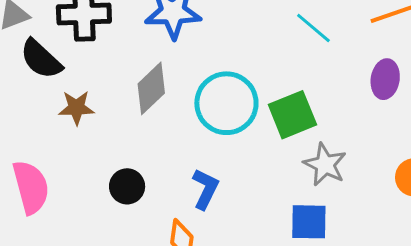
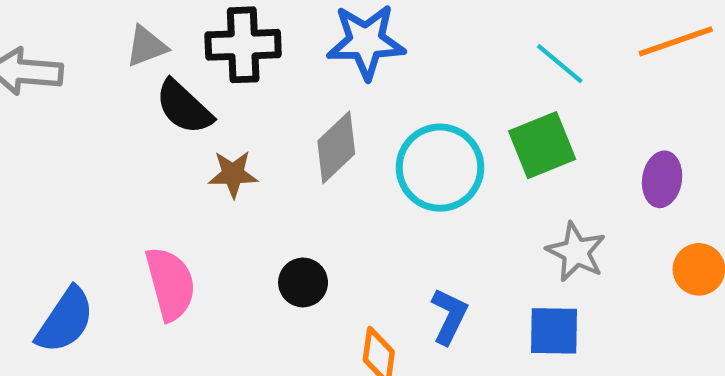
purple ellipse: (385, 79) -> (662, 179), moved
green square: (292, 115) -> (542, 145), moved
blue L-shape: (205, 189) -> (449, 316), moved

